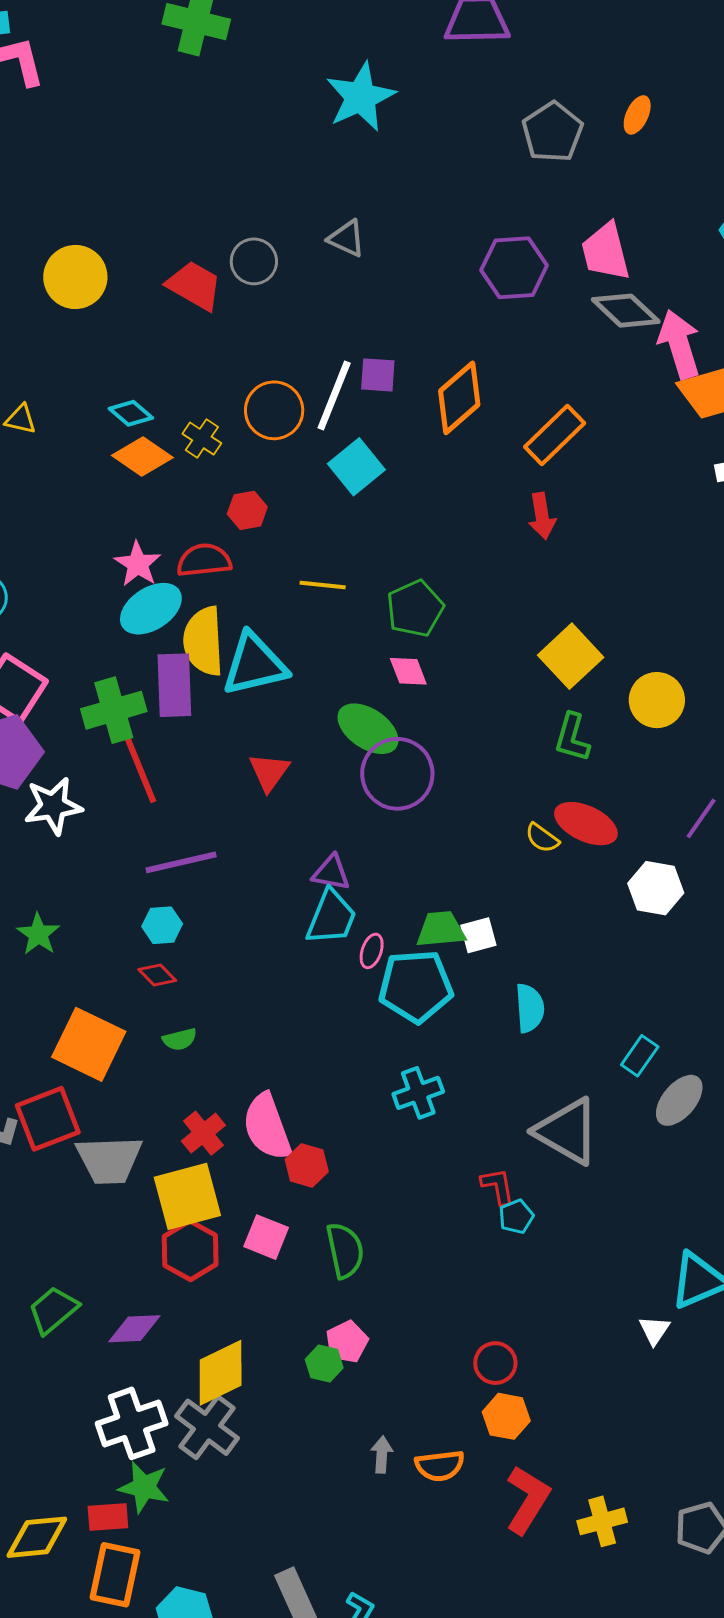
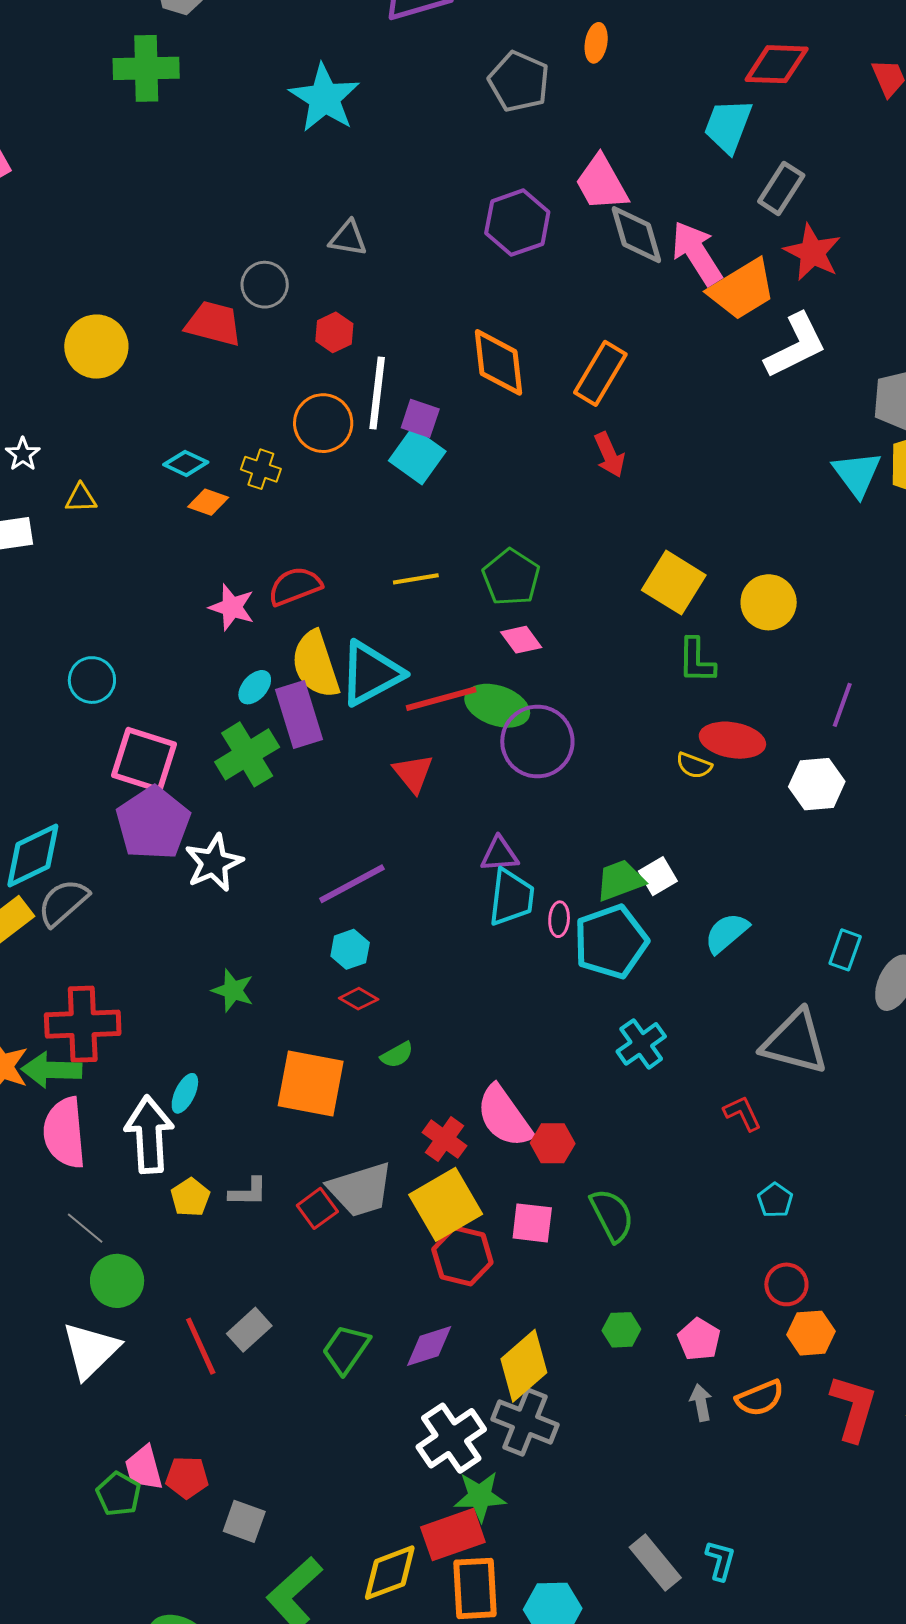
gray diamond: (626, 311) -> (636, 235), turned 46
purple square: (378, 375) -> (420, 418), moved, turned 30
orange diamond: (459, 398) -> (499, 362), turned -40
orange diamond: (142, 457) -> (208, 502), size x0.7
red hexagon: (247, 510) -> (334, 332), moved
cyan ellipse: (151, 609) -> (255, 687), moved, size x0.6
red line: (140, 769) -> (441, 699), moved, turned -68
cyan semicircle: (530, 1008) -> (727, 933), turned -111
red square: (48, 1119) -> (317, 1208), moved, size x0.6
cyan pentagon: (516, 1217) -> (775, 1200), moved
pink pentagon: (347, 1342) -> (699, 1339), moved
red rectangle: (108, 1517) -> (453, 1535), size x1.5

